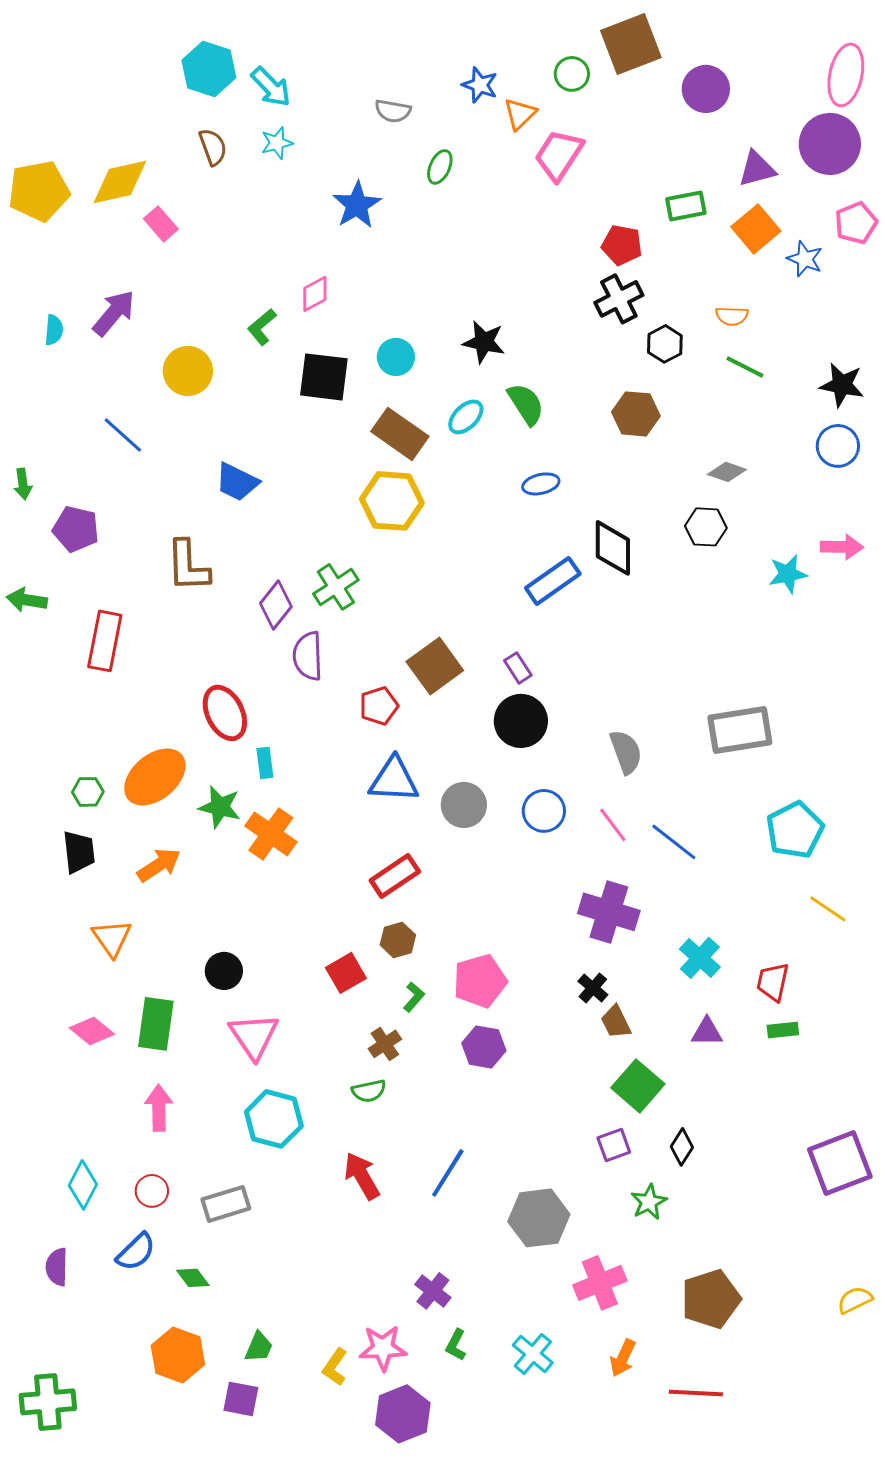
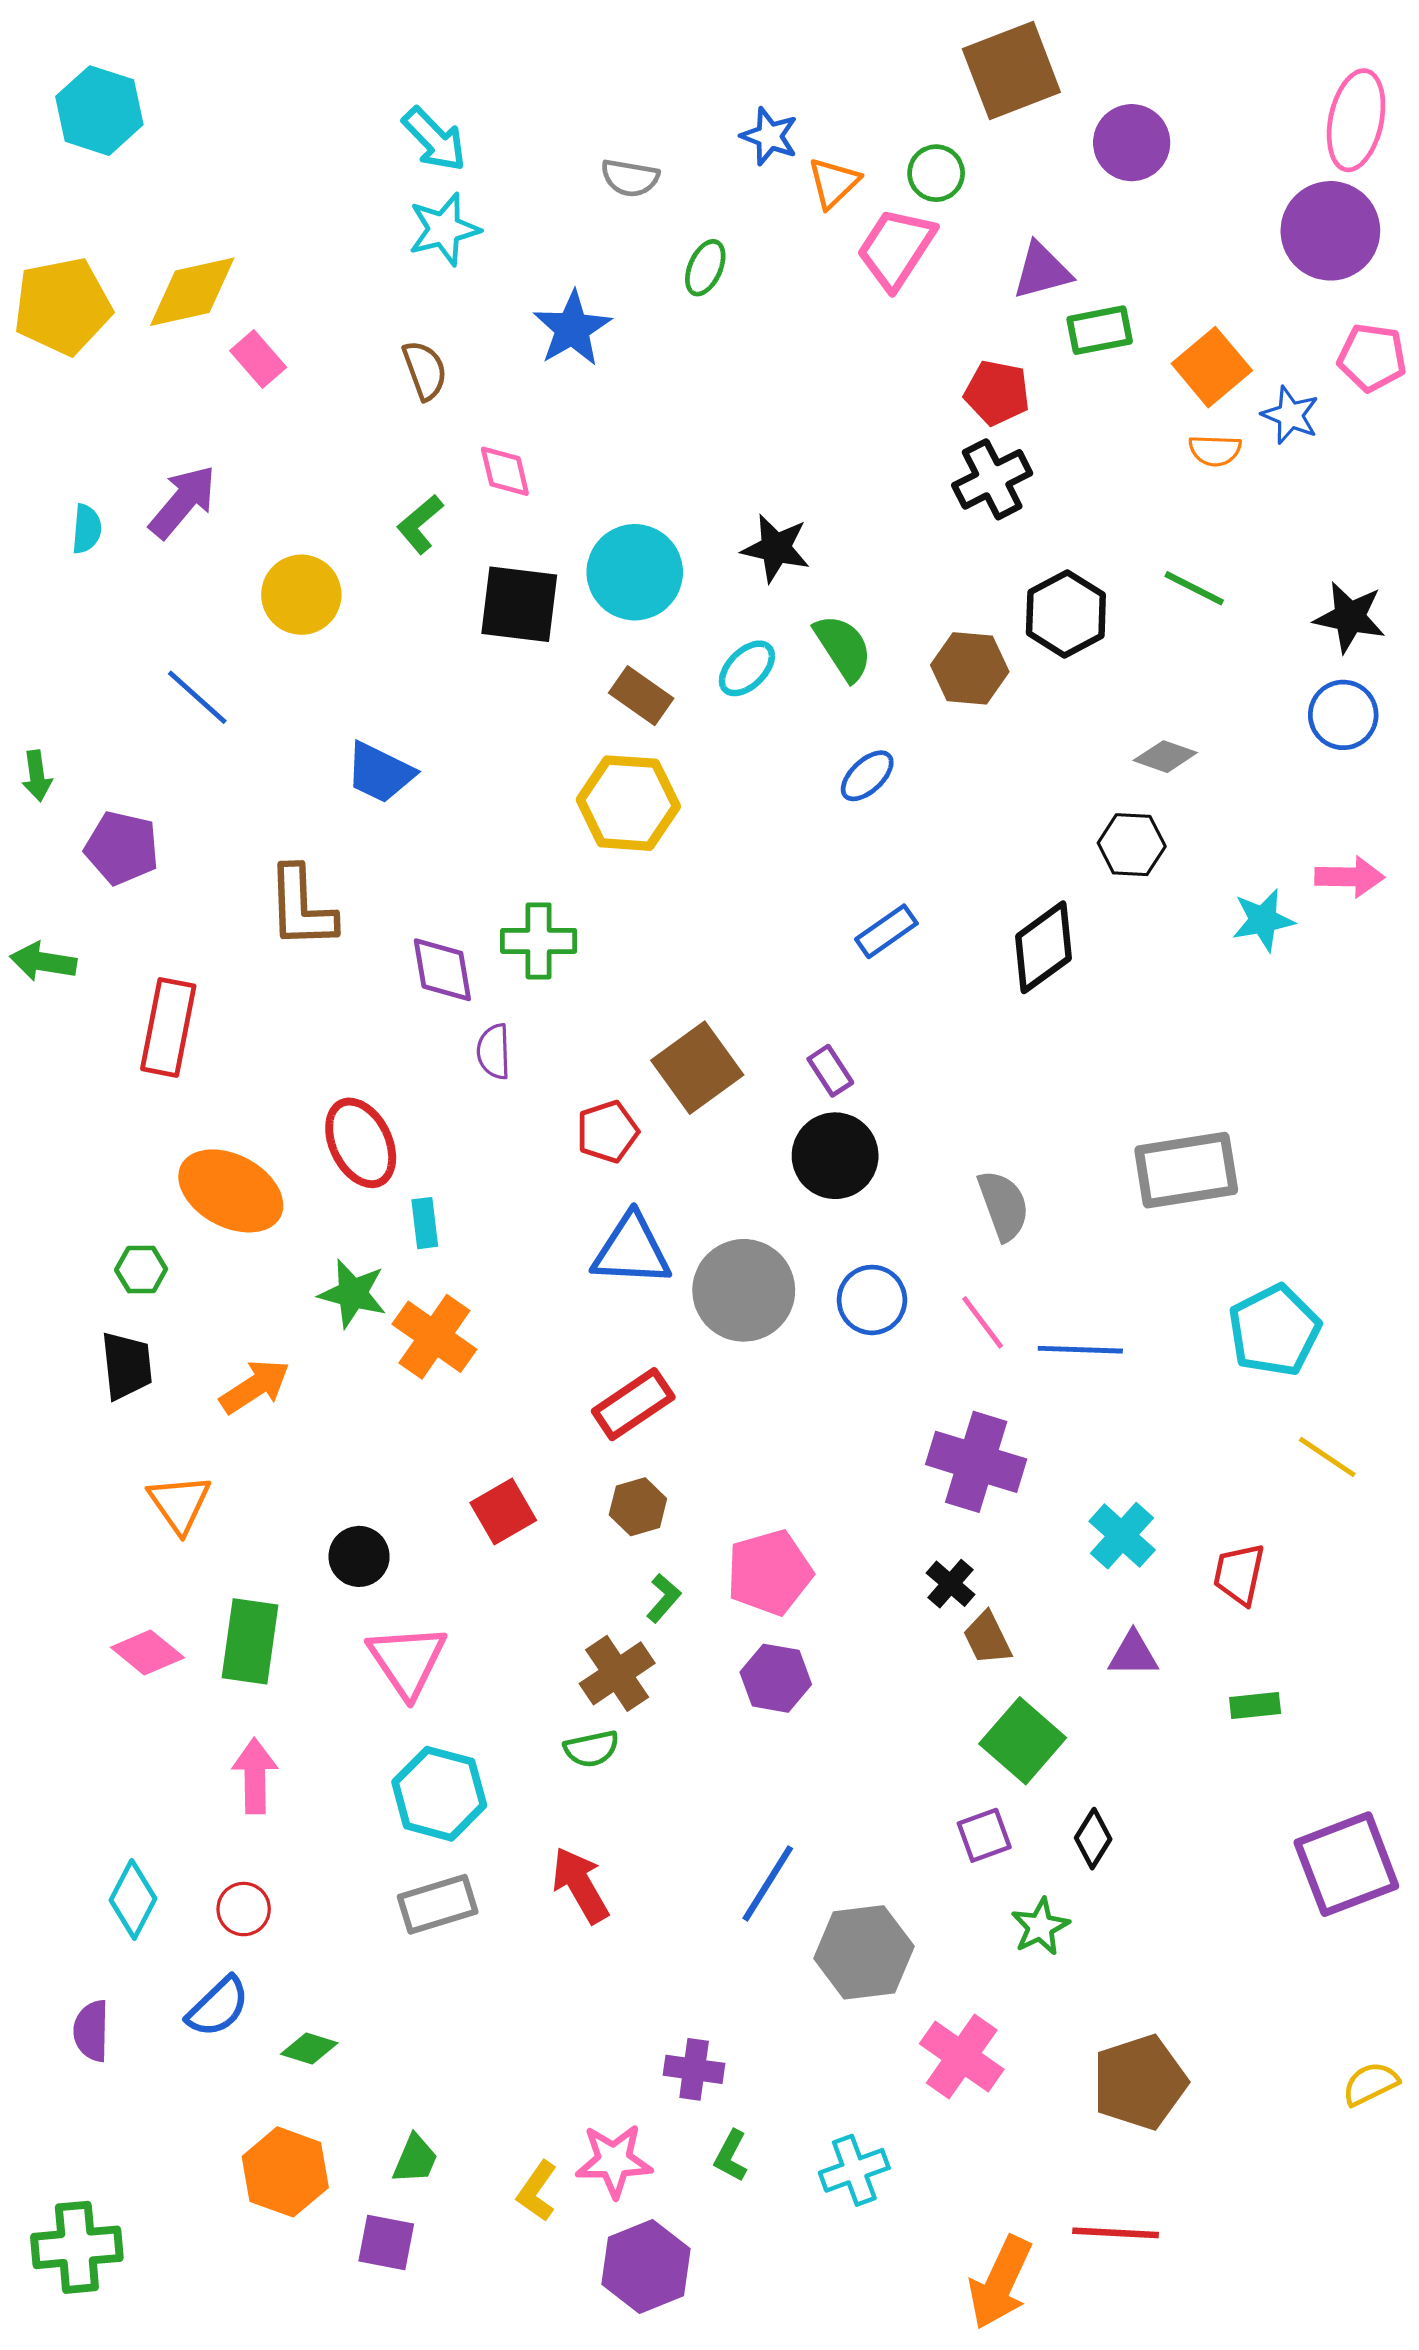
cyan hexagon: (209, 69) -> (99, 111), moved
green circle: (572, 74) -> (936, 173), moved
cyan star: (277, 143) -> (444, 229), size x1.4
brown semicircle: (213, 147) -> (425, 370), moved
purple triangle: (757, 169) -> (1042, 271), moved
pink pentagon: (856, 223) -> (1372, 357), turned 30
pink diamond: (315, 294) -> (505, 471), turned -75
orange semicircle: (732, 316) -> (1215, 450), moved
black hexagon: (665, 344) -> (1066, 614), moved, size x1.4
cyan circle: (396, 357) -> (635, 572), size x1.6
brown hexagon: (636, 414) -> (970, 668), moved
brown rectangle: (400, 434) -> (641, 696), size x0.7
blue ellipse: (541, 484) -> (867, 776), turned -30
black diamond: (613, 548) -> (1043, 947), moved, turned 54
blue rectangle: (553, 581) -> (886, 931), size x0.7
green cross: (336, 587) -> (539, 941), turned 33
purple diamond: (276, 605) -> (442, 970), turned -48
purple semicircle: (308, 656) -> (494, 1051), size x0.7
orange ellipse: (155, 777) -> (231, 1191), moved, turned 68
gray circle: (464, 805) -> (744, 1290), size x1.4
blue line: (674, 842) -> (1080, 1350), turned -36
red square: (346, 973) -> (503, 1512), moved
green rectangle: (783, 1030) -> (1255, 1705), moved
brown cross: (385, 1044) -> (617, 1673), size x1.4
blue line: (448, 1173) -> (768, 1883), moved
gray rectangle: (226, 1204) -> (438, 1904), moved
green diamond: (193, 1278) -> (309, 2049), turned -36
pink cross: (600, 1283) -> (962, 2057), turned -33
purple cross: (433, 1291) -> (694, 2069), turned -30
cyan cross: (533, 1354) -> (854, 2170), turned 30
orange arrow: (623, 1358) -> (1000, 2283), moved, size x1.5

